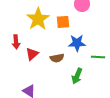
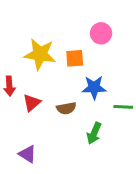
yellow star: (38, 19) -> (40, 54), turned -30

